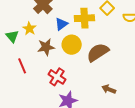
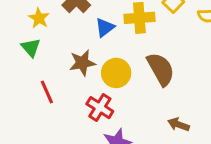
yellow star: (29, 29) -> (39, 18), moved
yellow circle: (72, 45) -> (116, 73), moved
brown semicircle: (98, 52) -> (161, 69), turned 95

